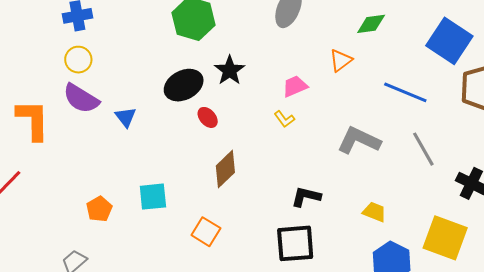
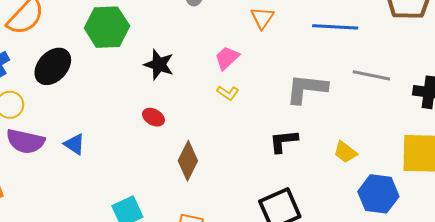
black ellipse: (184, 85) -> (53, 66), moved
gray line: (423, 149) -> (371, 75), turned -30
black L-shape: (306, 197) -> (284, 141), moved
yellow trapezoid: (374, 212) -> (345, 152), turned -145

